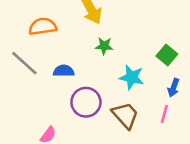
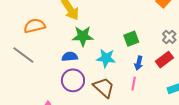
green star: (104, 46) -> (83, 36), size x1.5
green square: (167, 55) -> (131, 39), turned 35
blue semicircle: (64, 71) -> (70, 57), moved

